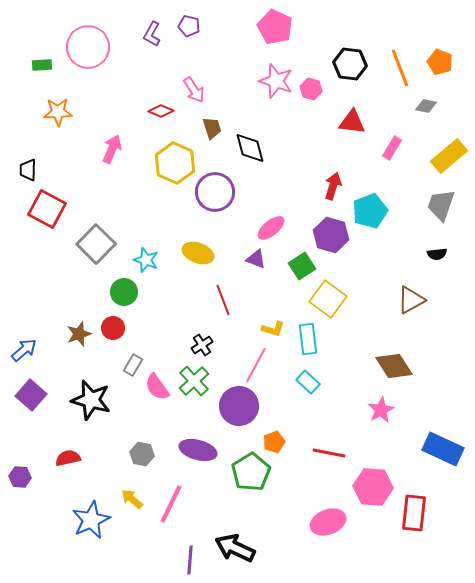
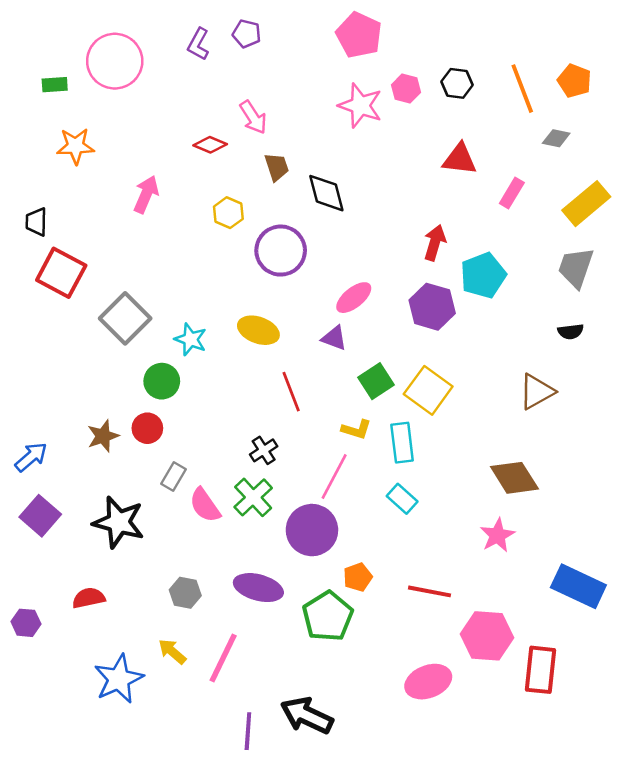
black hexagon: (350, 64) -> (457, 83), size x0.7
pink hexagon: (311, 89) -> (406, 89), moved
yellow hexagon: (175, 163) -> (228, 213), size x0.6
green square: (302, 266) -> (376, 381), moved

